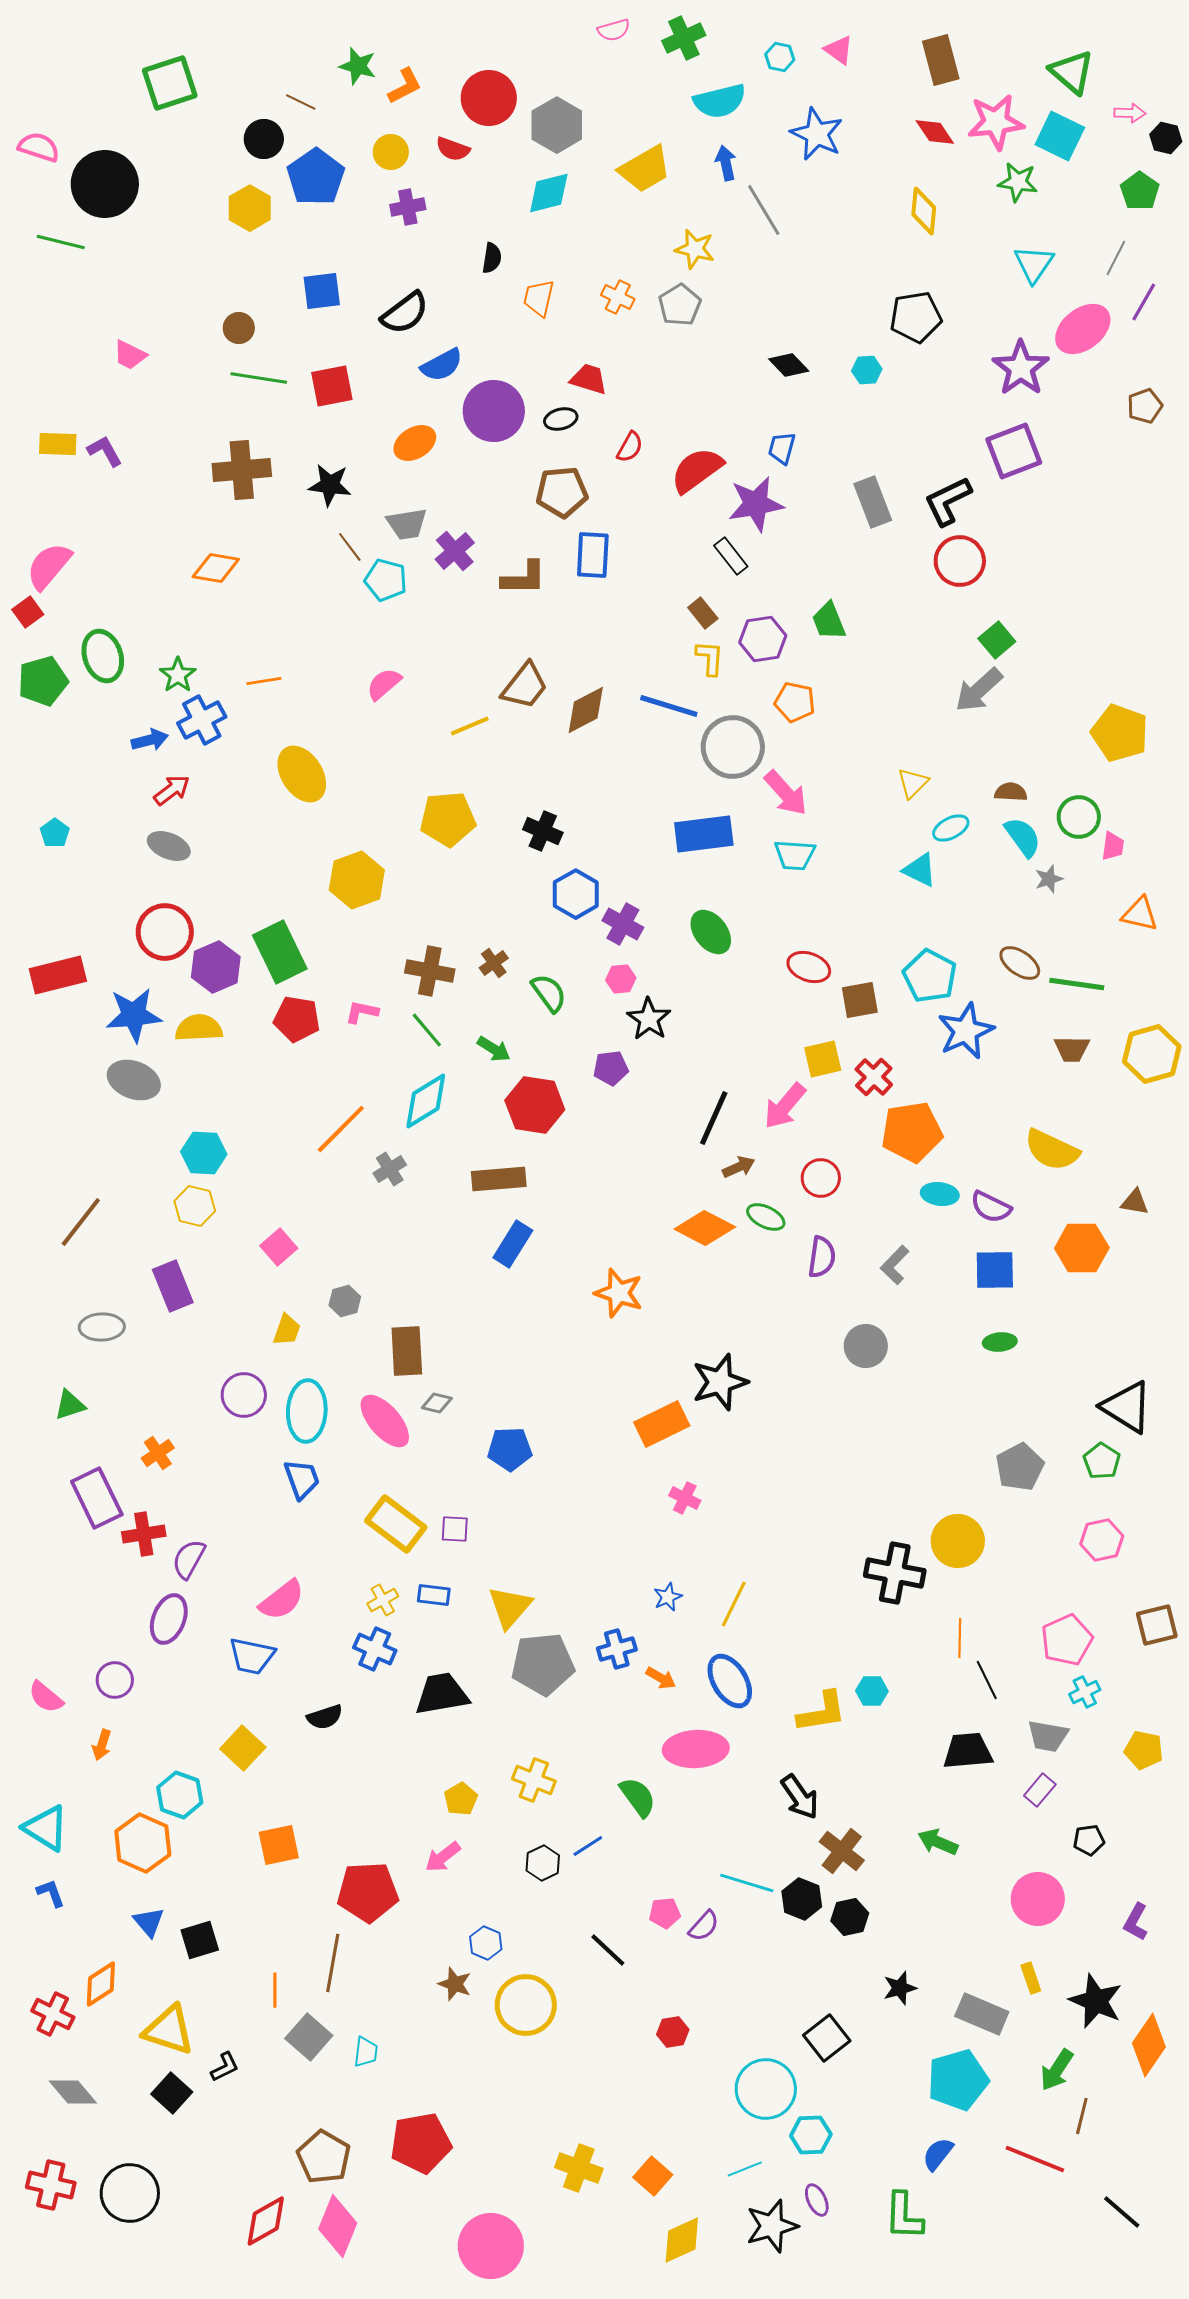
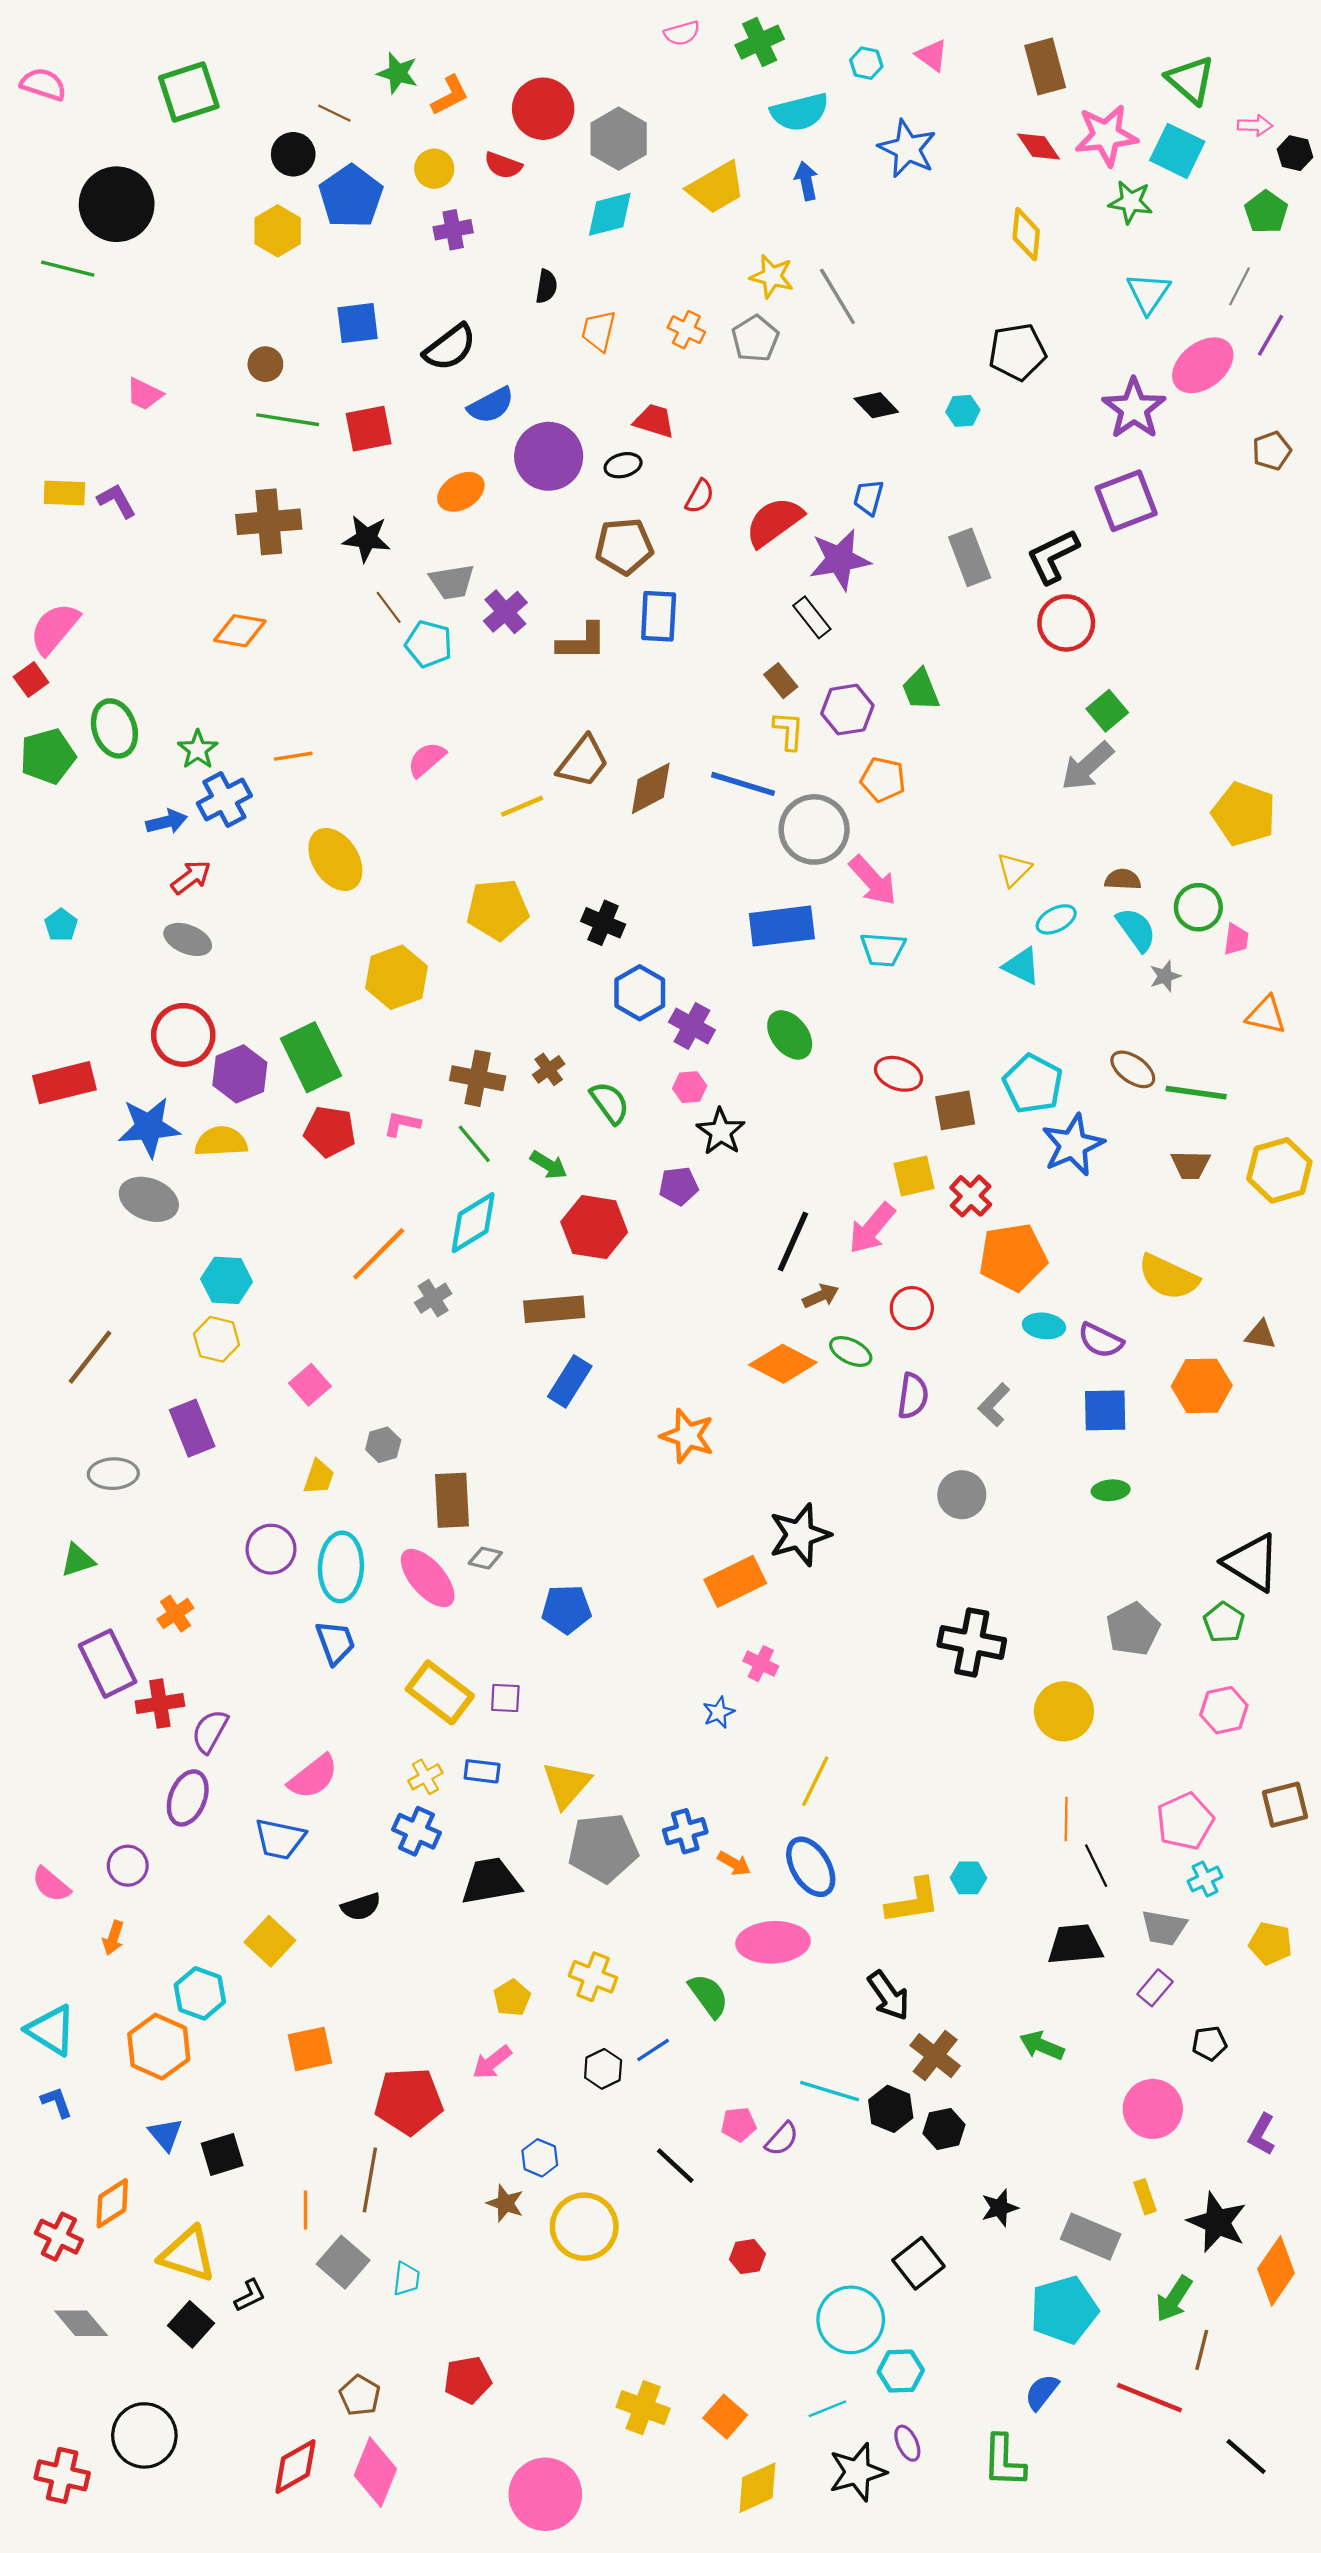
pink semicircle: (39, 147) -> (43, 84), moved
gray line: (764, 210) -> (837, 296), moved
black cross: (895, 1573) -> (972, 1642), moved
blue star: (668, 1597) -> (719, 1712), moved
red pentagon: (421, 2143) -> (468, 2380), size x0.7
brown pentagon: (324, 2157) -> (360, 2395), size x0.7
red cross: (51, 2185) -> (62, 2475), moved

